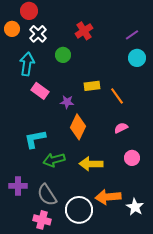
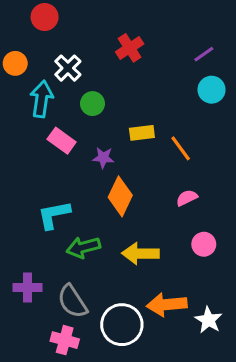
orange circle: (12, 29) -> (15, 63), moved
white cross: (38, 34) -> (68, 68), moved
green circle: (63, 55) -> (92, 104), moved

